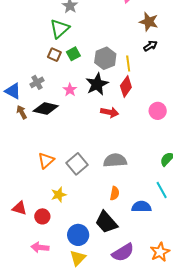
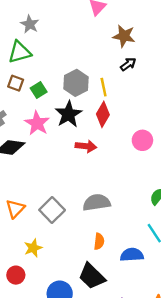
green triangle: (60, 29) -> (20, 52), turned 30
green square: (73, 54) -> (39, 90), moved
pink star: (70, 90) -> (37, 123), size x1.5

